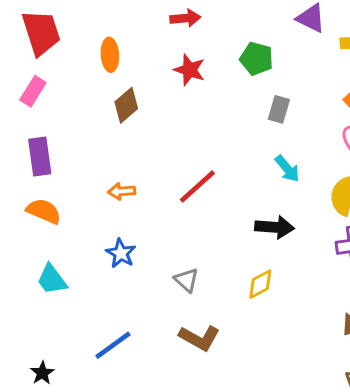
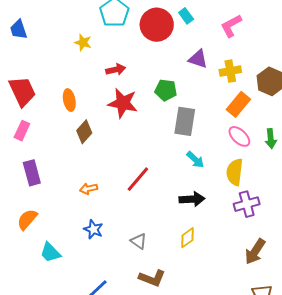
red star: (190, 70) -> (123, 103), size x1.4
gray rectangle: (279, 109) -> (185, 121), size x1.6
orange semicircle: (44, 211) -> (27, 219), moved, turned -65

